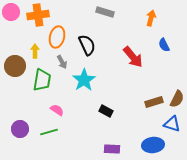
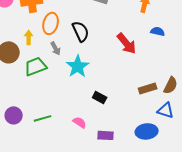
blue semicircle: (164, 45) -> (158, 31), turned 128
green trapezoid: (42, 80) -> (36, 66), turned -120
pink semicircle: (57, 110) -> (80, 122), moved

